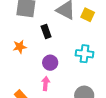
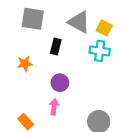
black rectangle: (46, 31) -> (56, 47), turned 32
cyan cross: (84, 54) -> (100, 51), moved

